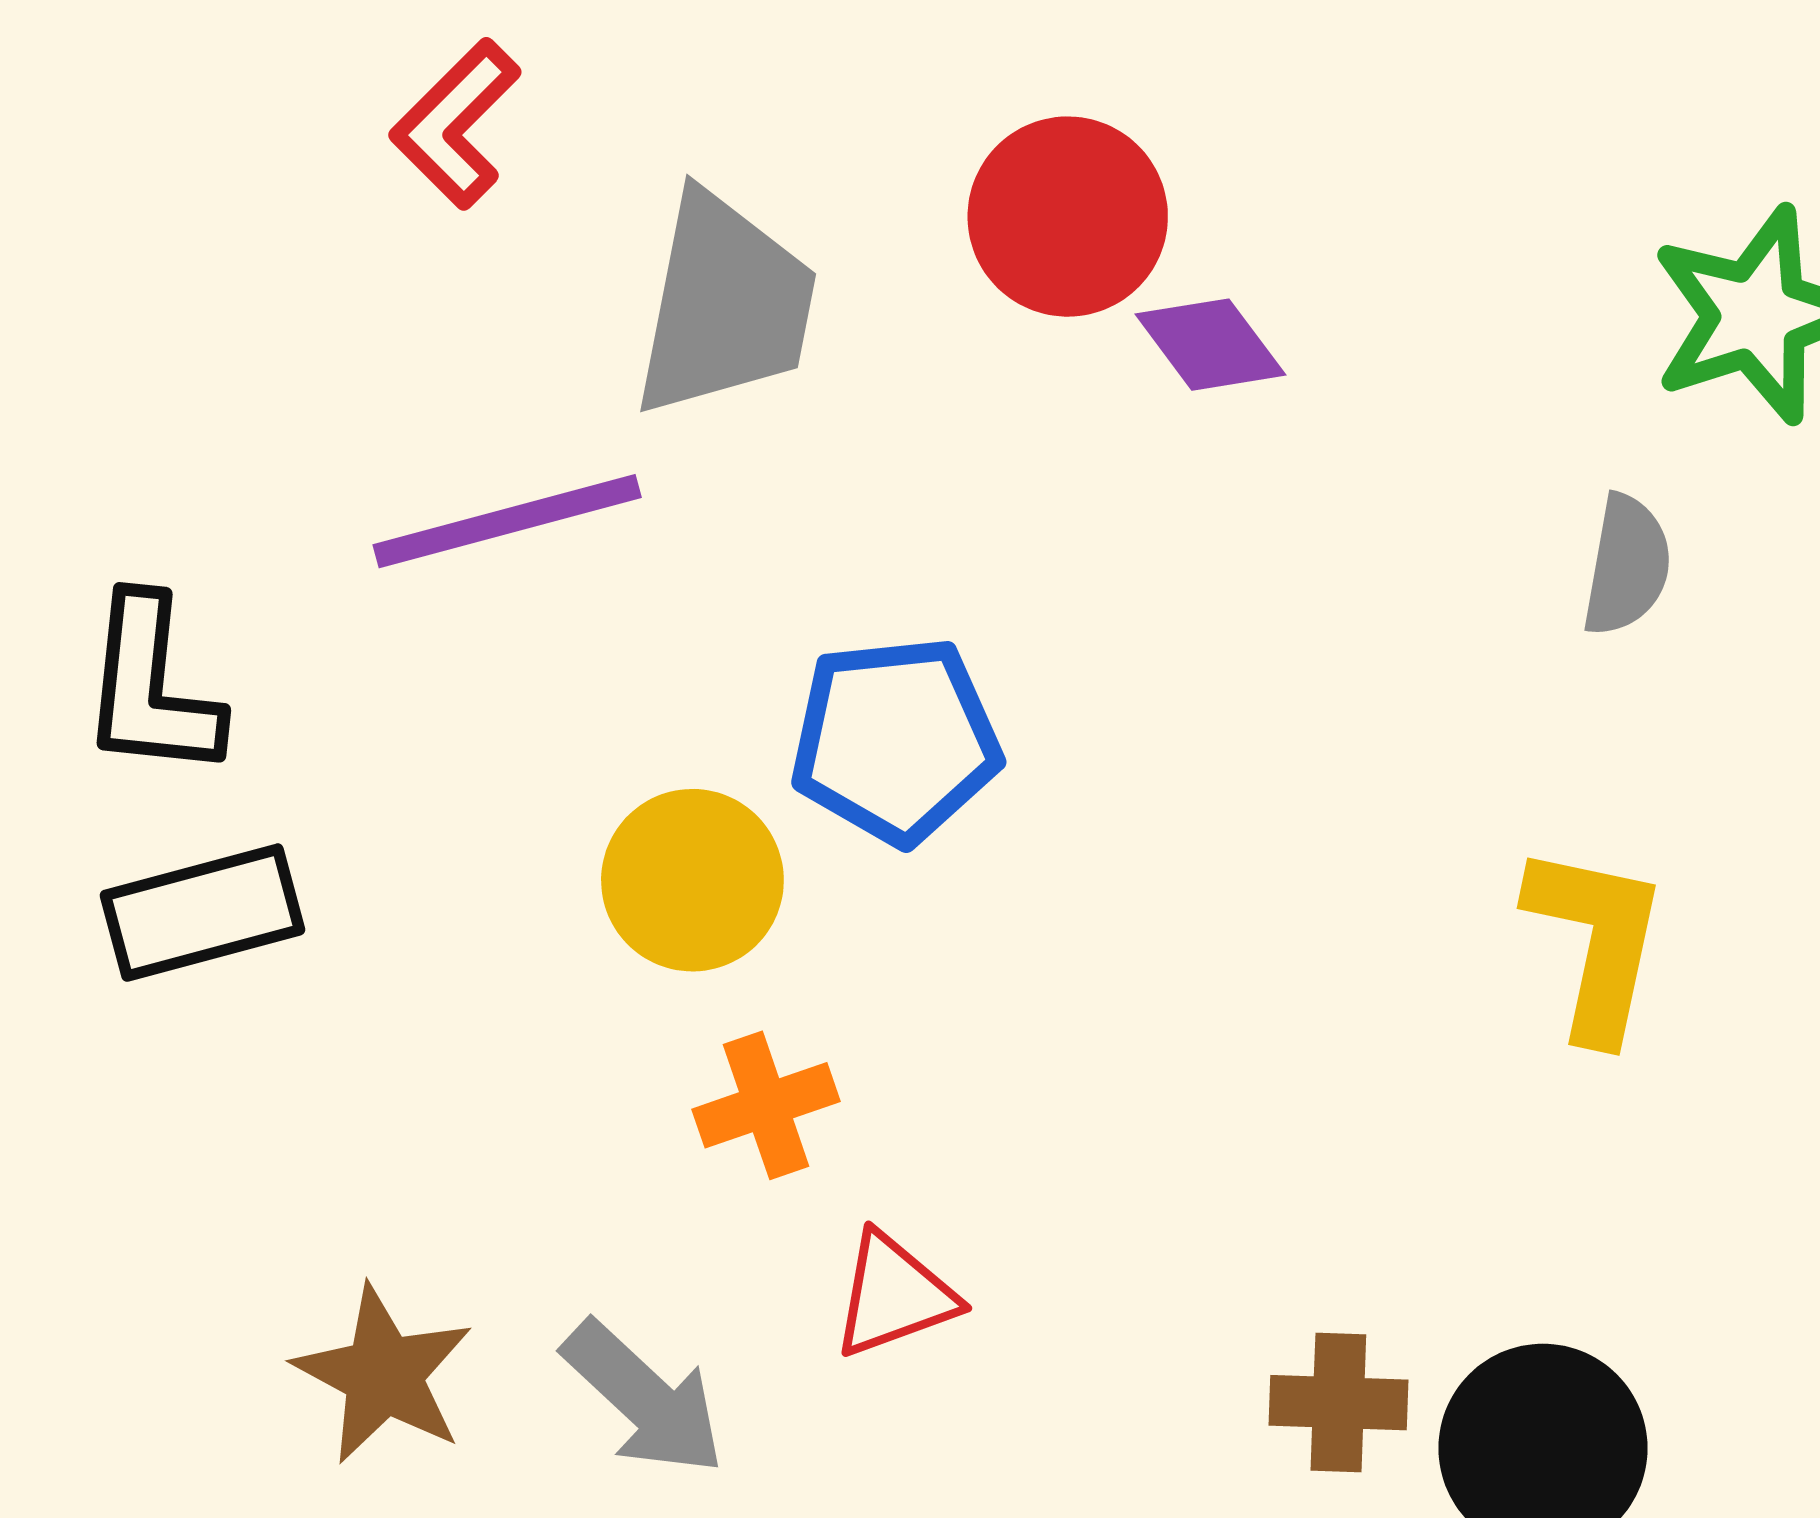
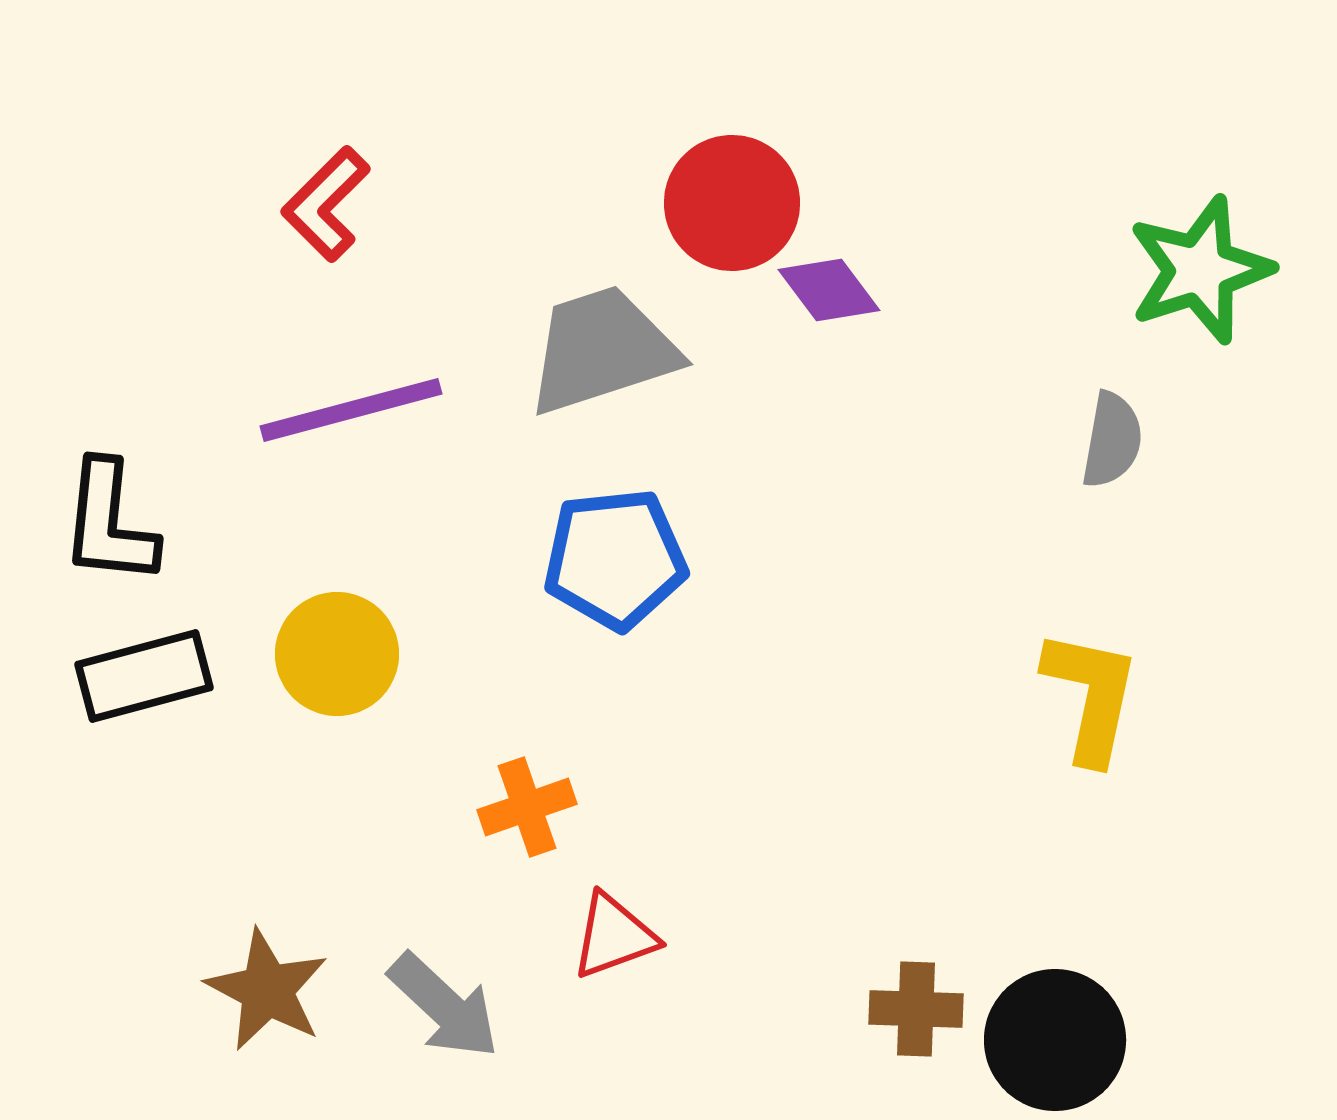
red L-shape: (456, 124) -> (326, 204), moved
gray trapezoid: (725, 305) -> (602, 350), moved, turned -119
yellow circle: (692, 880) -> (337, 654), moved

